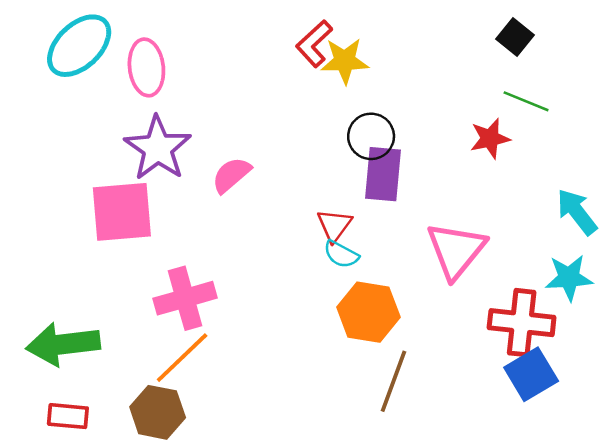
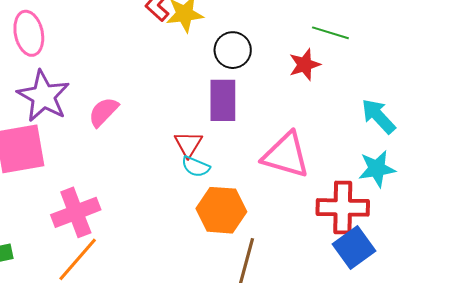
black circle: (371, 136) -> (233, 50), moved
pink triangle: (456, 250) -> (286, 155), turned -48

